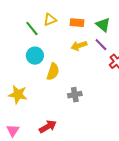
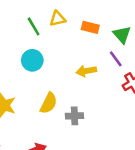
yellow arrow: (79, 46) -> (86, 71), moved
yellow semicircle: (53, 72) -> (49, 103), moved

